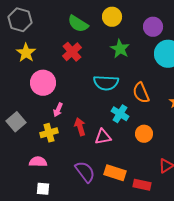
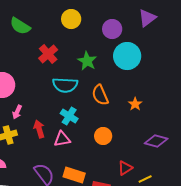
green semicircle: (78, 24) -> (20, 26), moved
green star: (120, 49) -> (87, 61), moved
red cross: (72, 52) -> (48, 54), moved
cyan cross: (120, 114) -> (69, 116), moved

